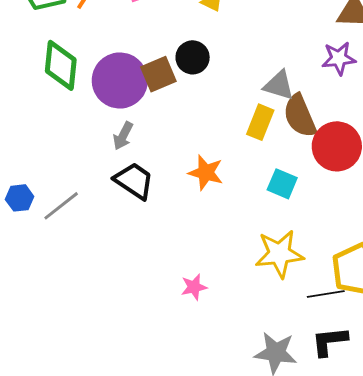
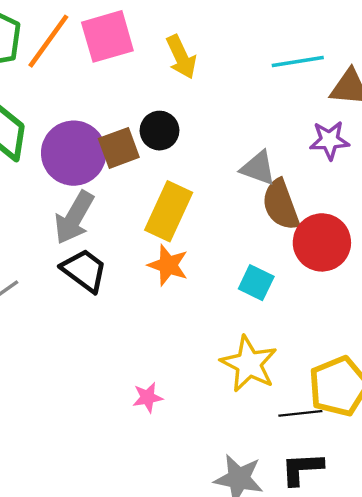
yellow rectangle: (260, 122) -> (169, 211), moved, size x1.4
gray arrow: (123, 136) -> (74, 218), size x1.6
yellow star: (279, 254) -> (249, 364), turned 30

